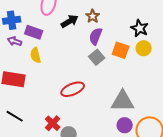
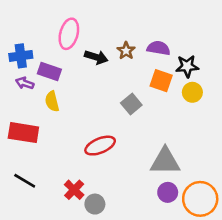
black arrow: (70, 21) -> (96, 57), turned 48
black star: (140, 28) -> (187, 66), turned -30
purple semicircle: (96, 36) -> (159, 48), moved, turned 78
orange square: (121, 50) -> (161, 81), moved

